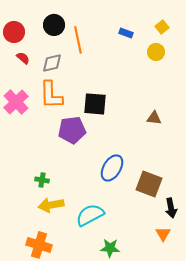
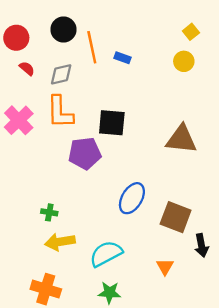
blue rectangle: (126, 33) -> (122, 58), moved
brown triangle: (154, 118) -> (181, 139), size x1.8
orange triangle: (163, 234) -> (165, 267), moved
green star: (110, 248) -> (110, 293), moved

